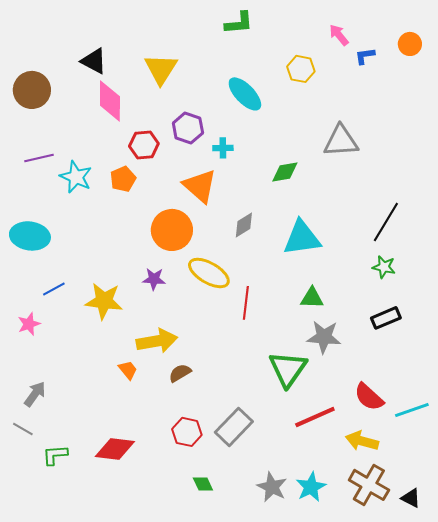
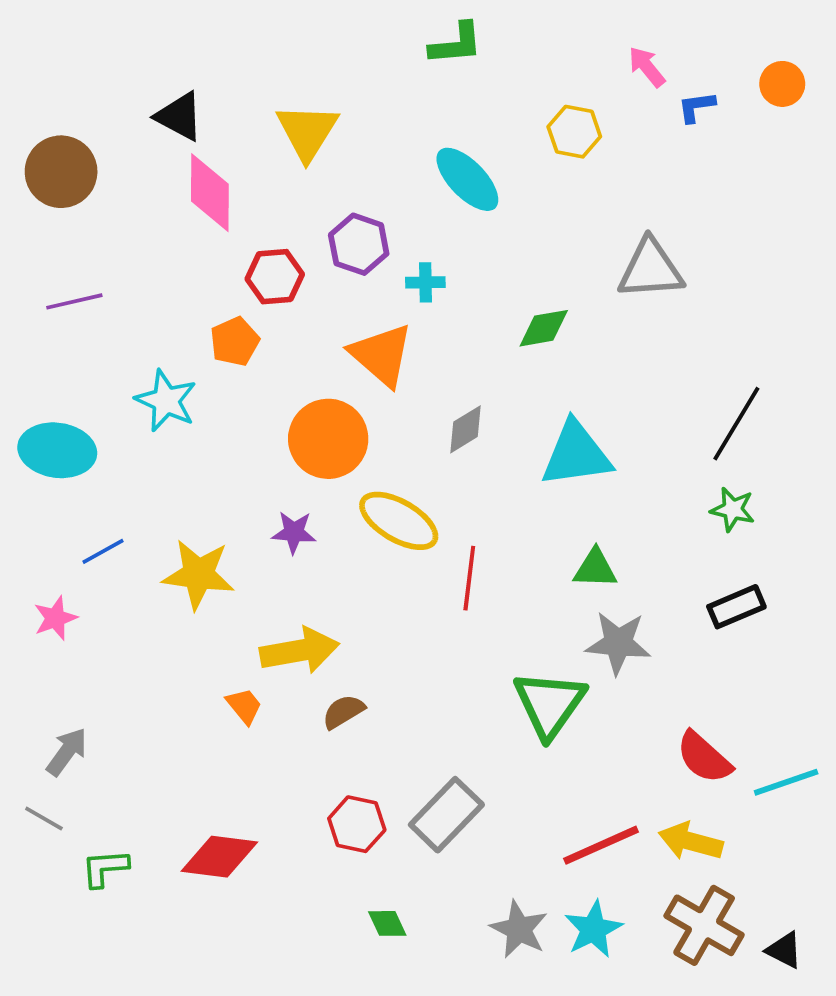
cyan star: (76, 177) -> (166, 401), moved
red line: (315, 417) -> (601, 845), moved

